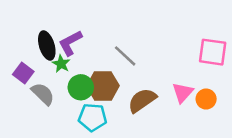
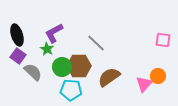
black ellipse: (47, 45) -> (17, 35), moved
pink square: (213, 52) -> (163, 40), size x0.7
pink triangle: (183, 93) -> (144, 84), moved

